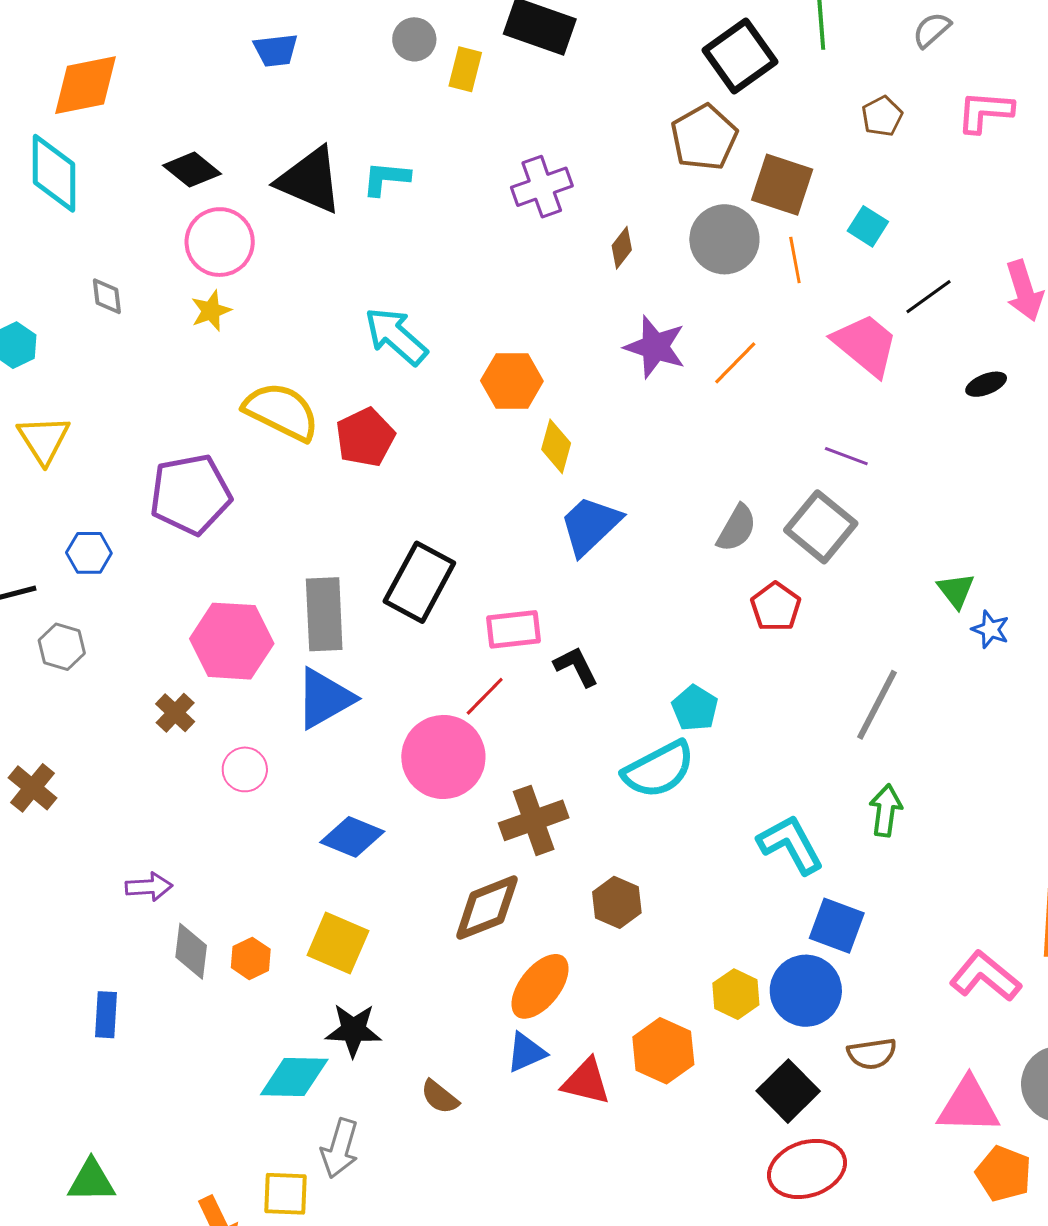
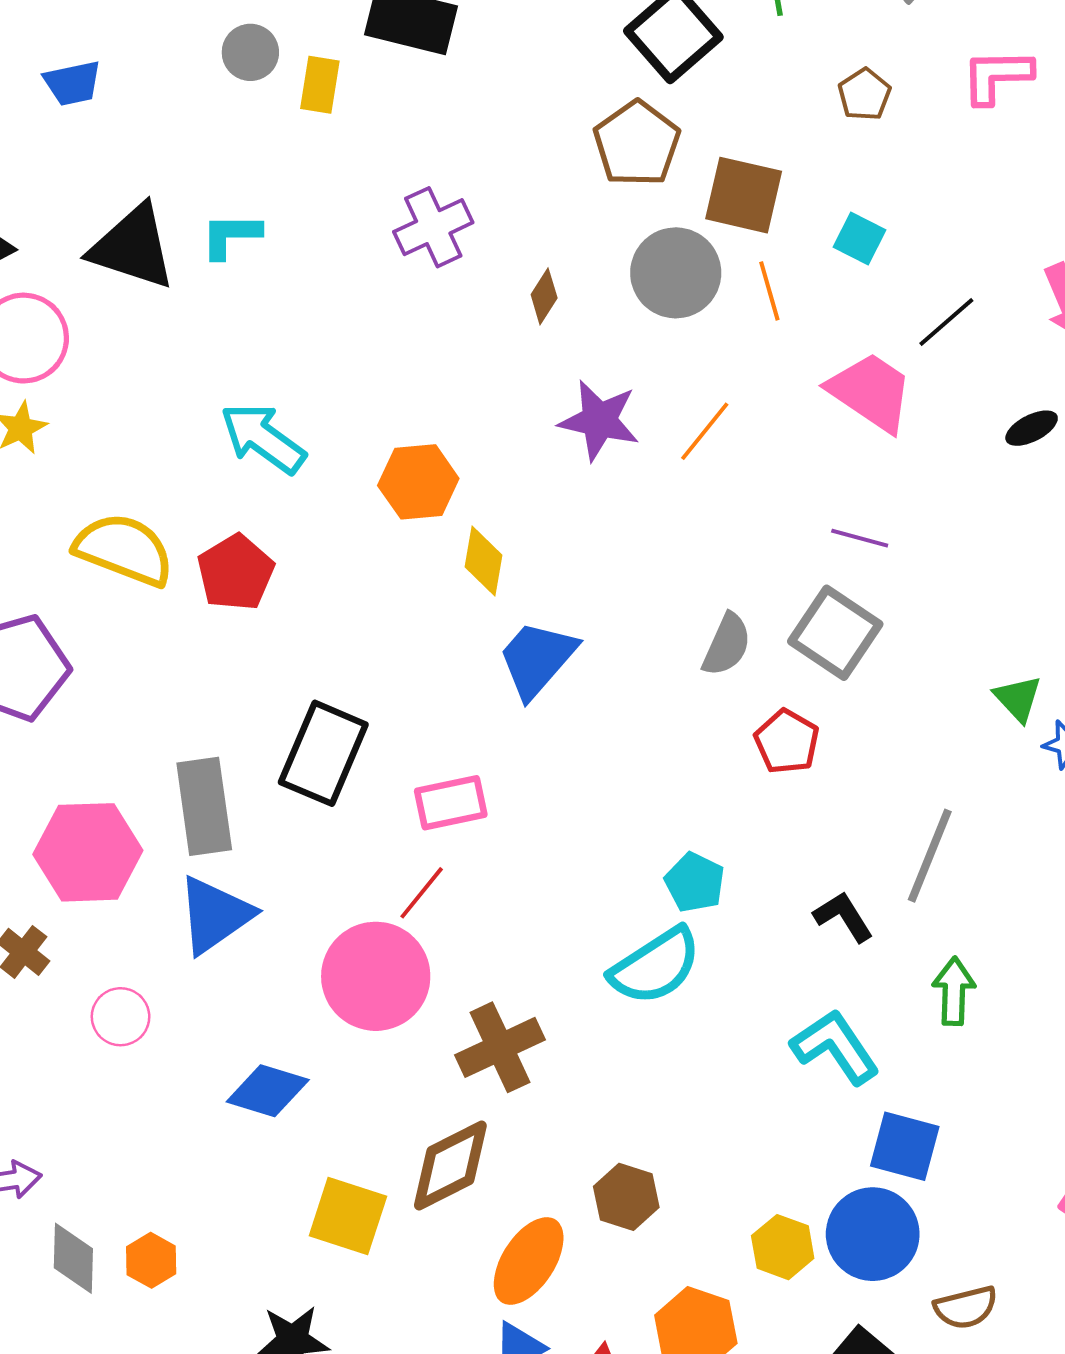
black L-shape: (576, 666) -> (843, 917), moved
brown hexagon: (617, 902) -> (626, 1197), moved
yellow square: (338, 943) -> (348, 1216), moved

